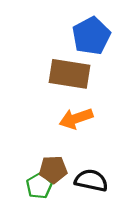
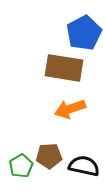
green pentagon: (39, 186) -> (21, 166), moved

